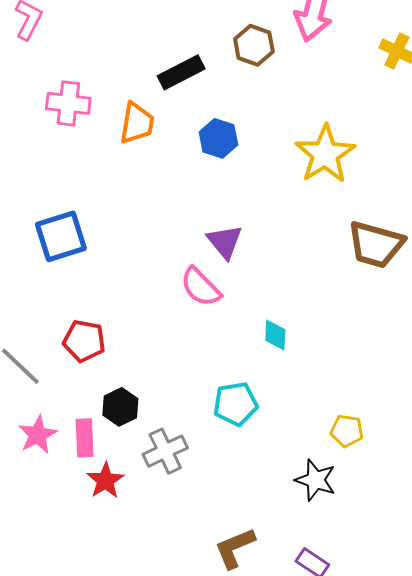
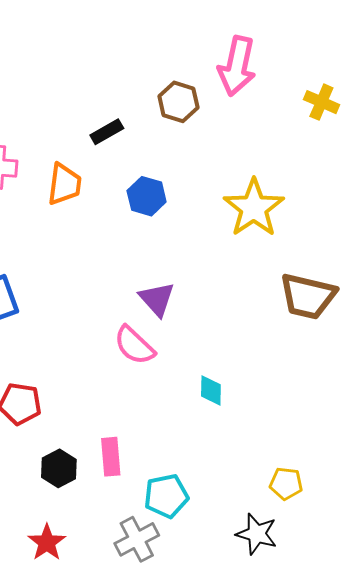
black rectangle: (181, 72) -> (107, 132), size x0.7
cyan pentagon: (236, 404) -> (166, 496), moved
pink rectangle: (85, 438) -> (111, 457), moved
gray cross: (165, 451) -> (137, 539), moved

